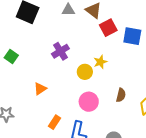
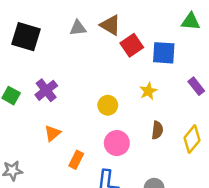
purple cross: (60, 51) -> (46, 90), moved
yellow star: (100, 62) -> (148, 91), moved
orange rectangle: (55, 122) -> (76, 160), moved

